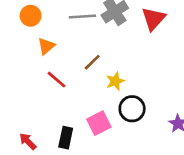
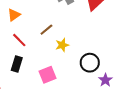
black circle: (132, 109) -> (90, 63), moved
black rectangle: (66, 138) -> (17, 64), moved

